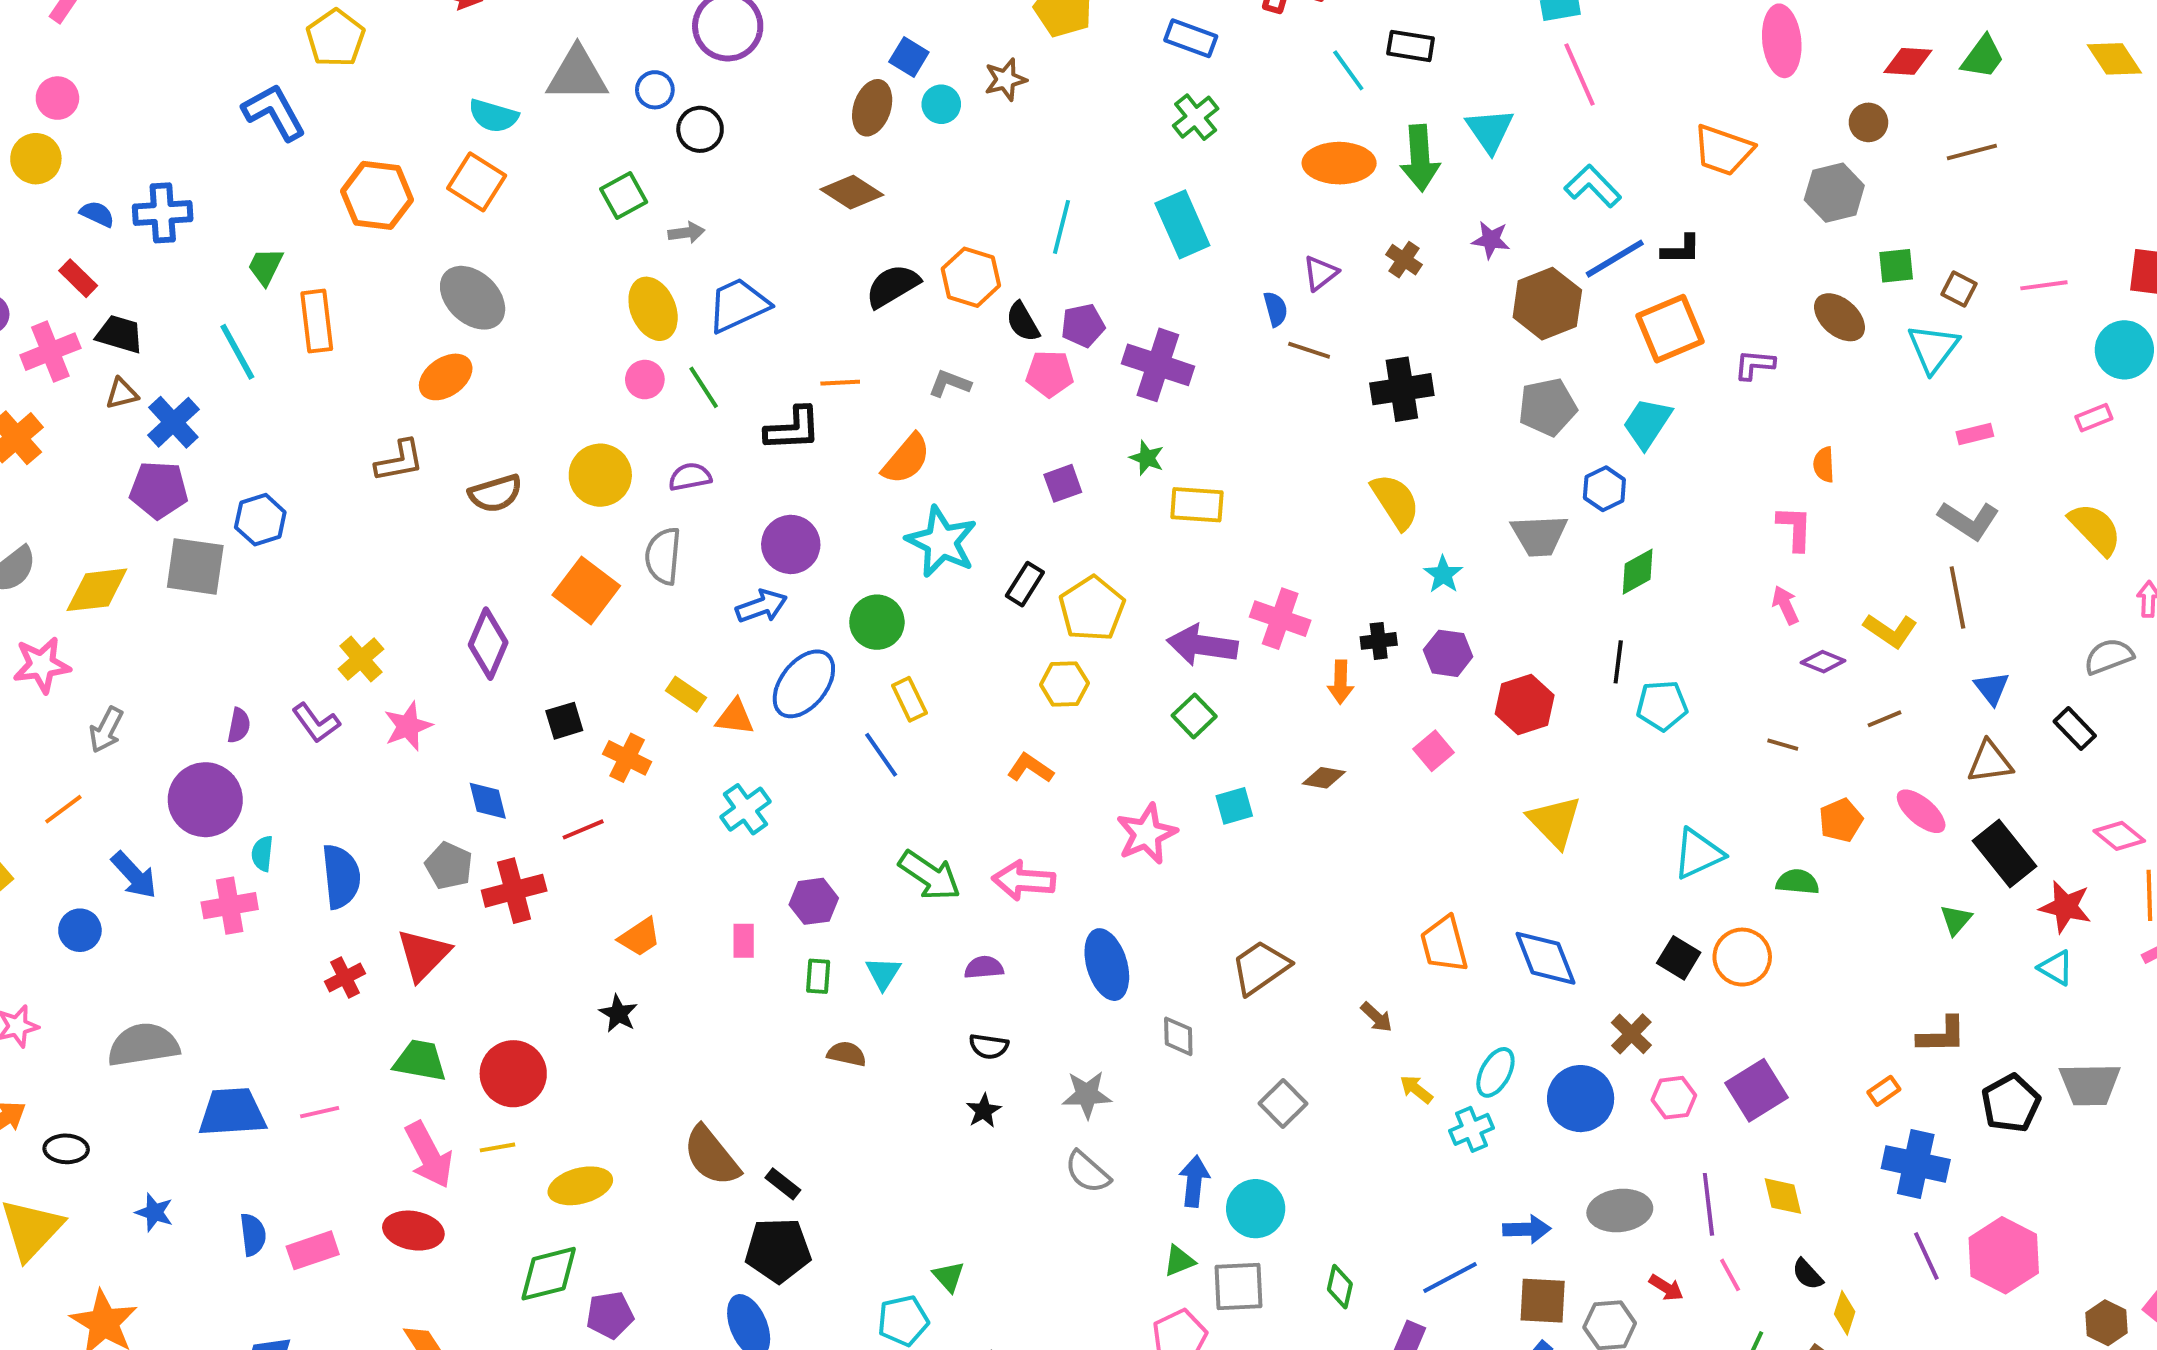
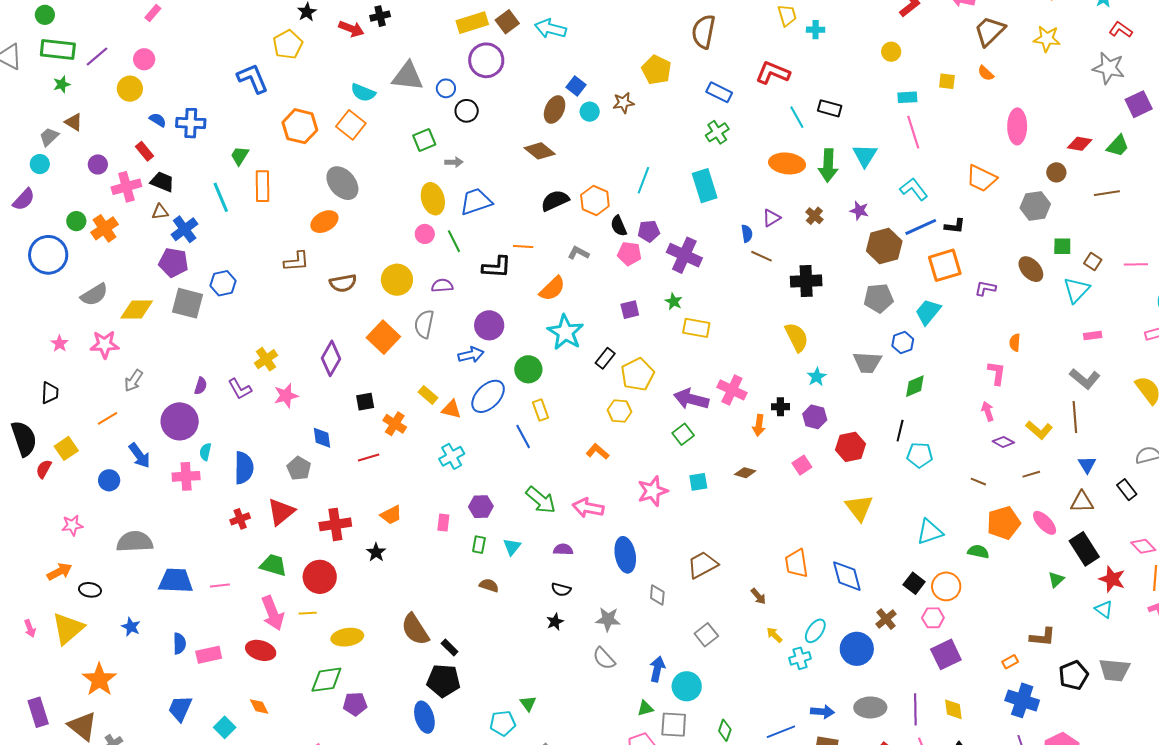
orange pentagon: (1841, 820) -> (1004, 523), size x1.5
red cross: (514, 891) -> (335, 524), moved
pink hexagon: (1674, 1098) -> (933, 618), moved

